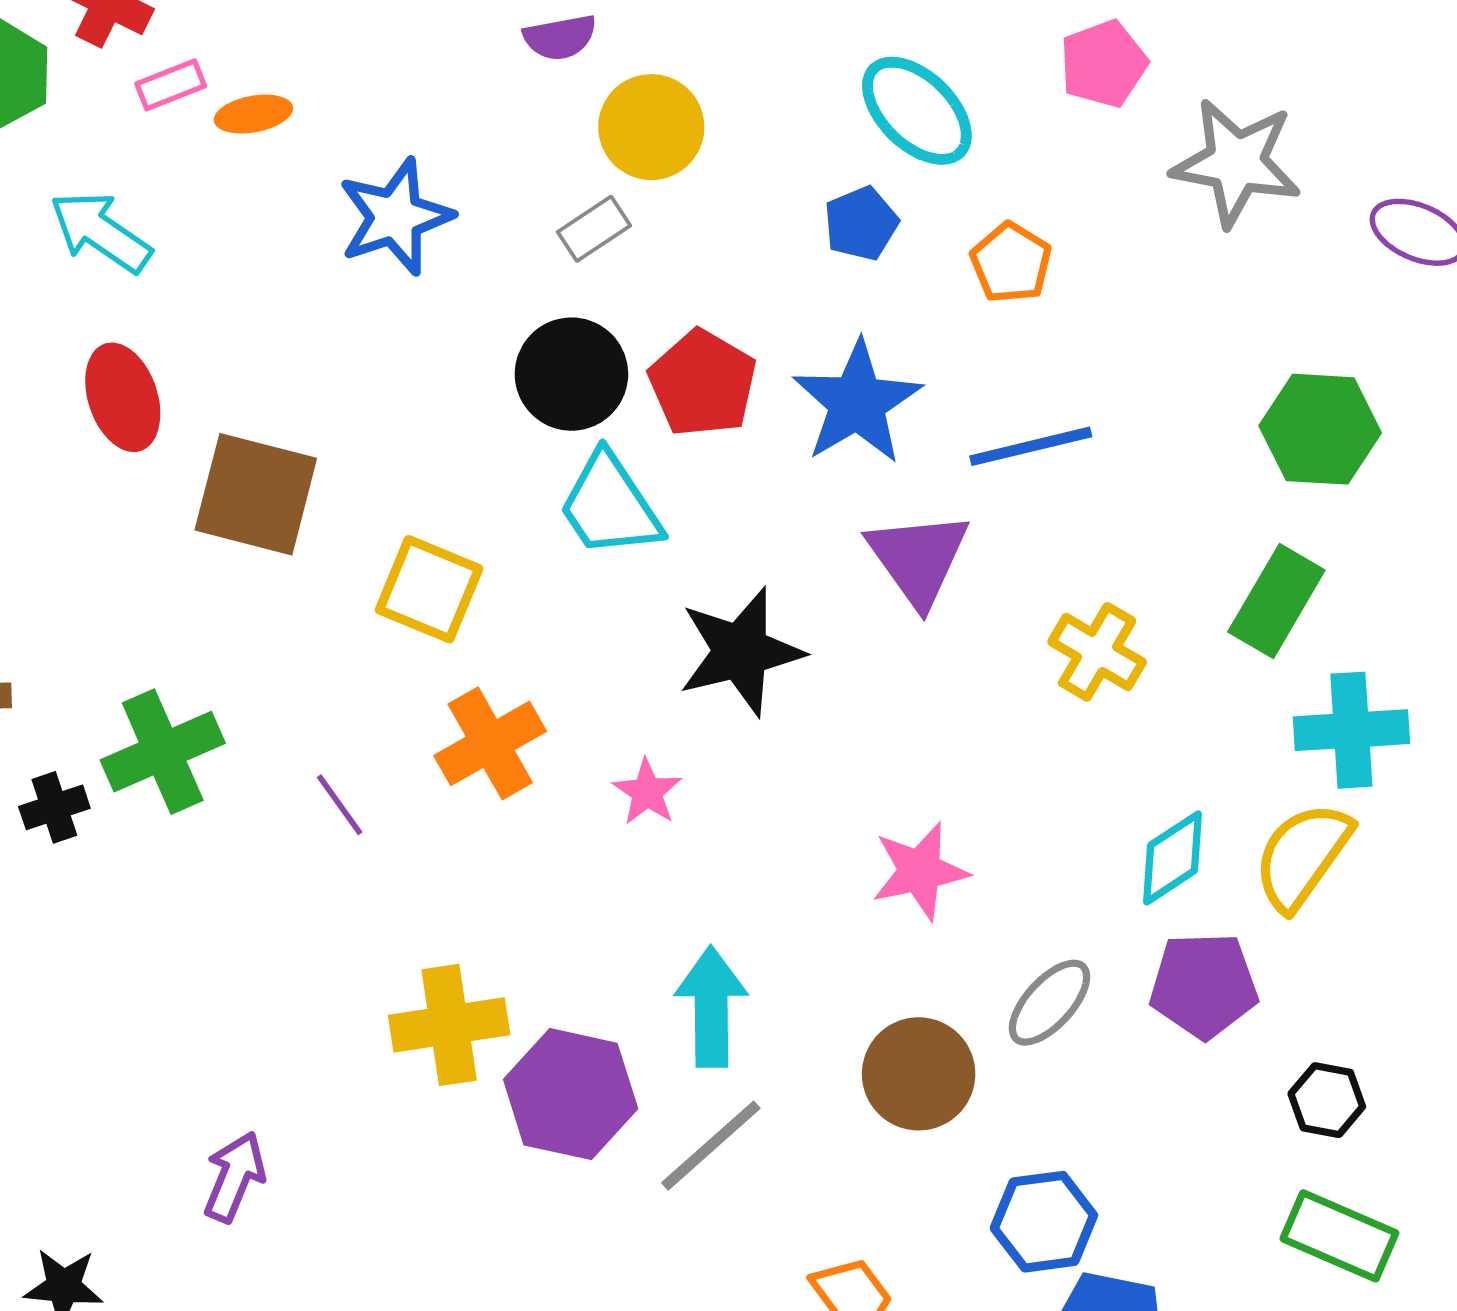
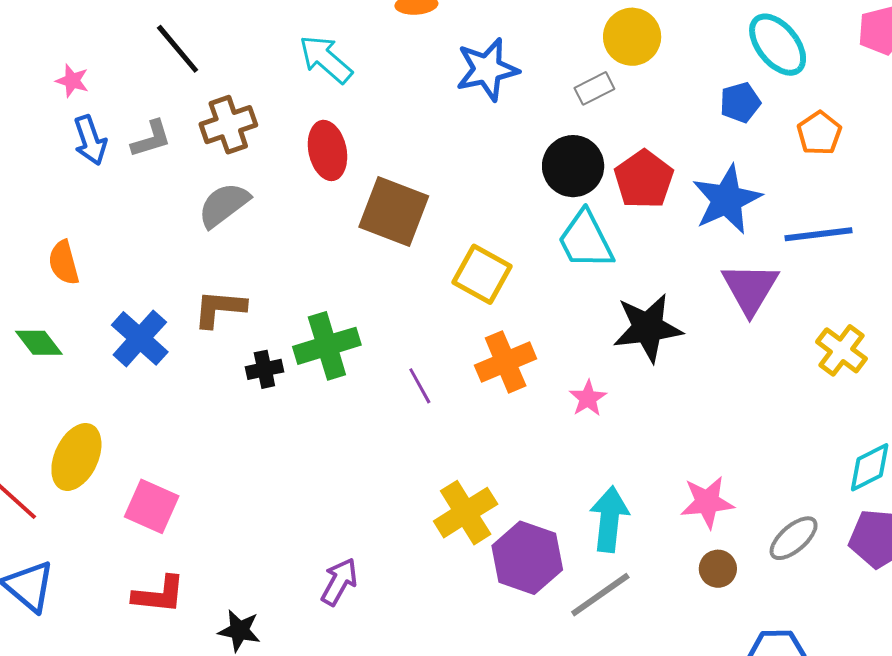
pink star: (920, 871) -> (707, 502), moved
yellow cross: (449, 1025) -> (466, 513), turned -30
brown circle: (919, 1074) -> (718, 569), size x0.6

